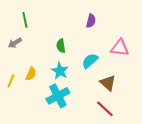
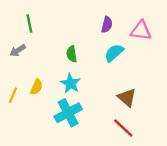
pink triangle: (120, 48) -> (141, 31), moved
cyan semicircle: (90, 61) -> (114, 53), moved

